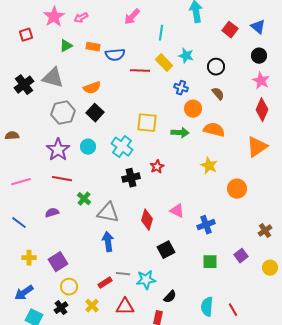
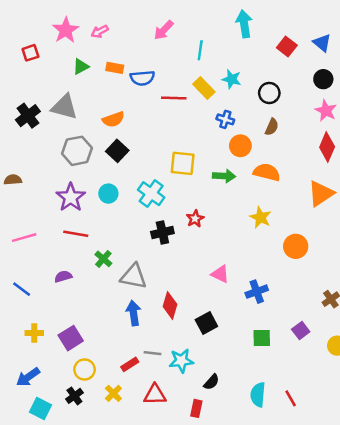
brown semicircle: (218, 94) -> (272, 127), turned 64
red diamond: (147, 220) -> (170, 305), moved

